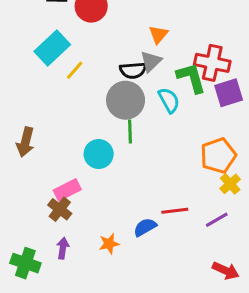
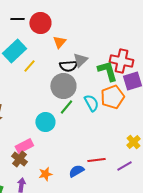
orange triangle: (158, 34) -> (59, 42), moved
cyan semicircle: (169, 100) -> (91, 103), moved
green line: (130, 132) -> (66, 107), turned 42
orange pentagon: (218, 155) -> (112, 97), moved
orange star: (109, 244) -> (45, 174), moved

